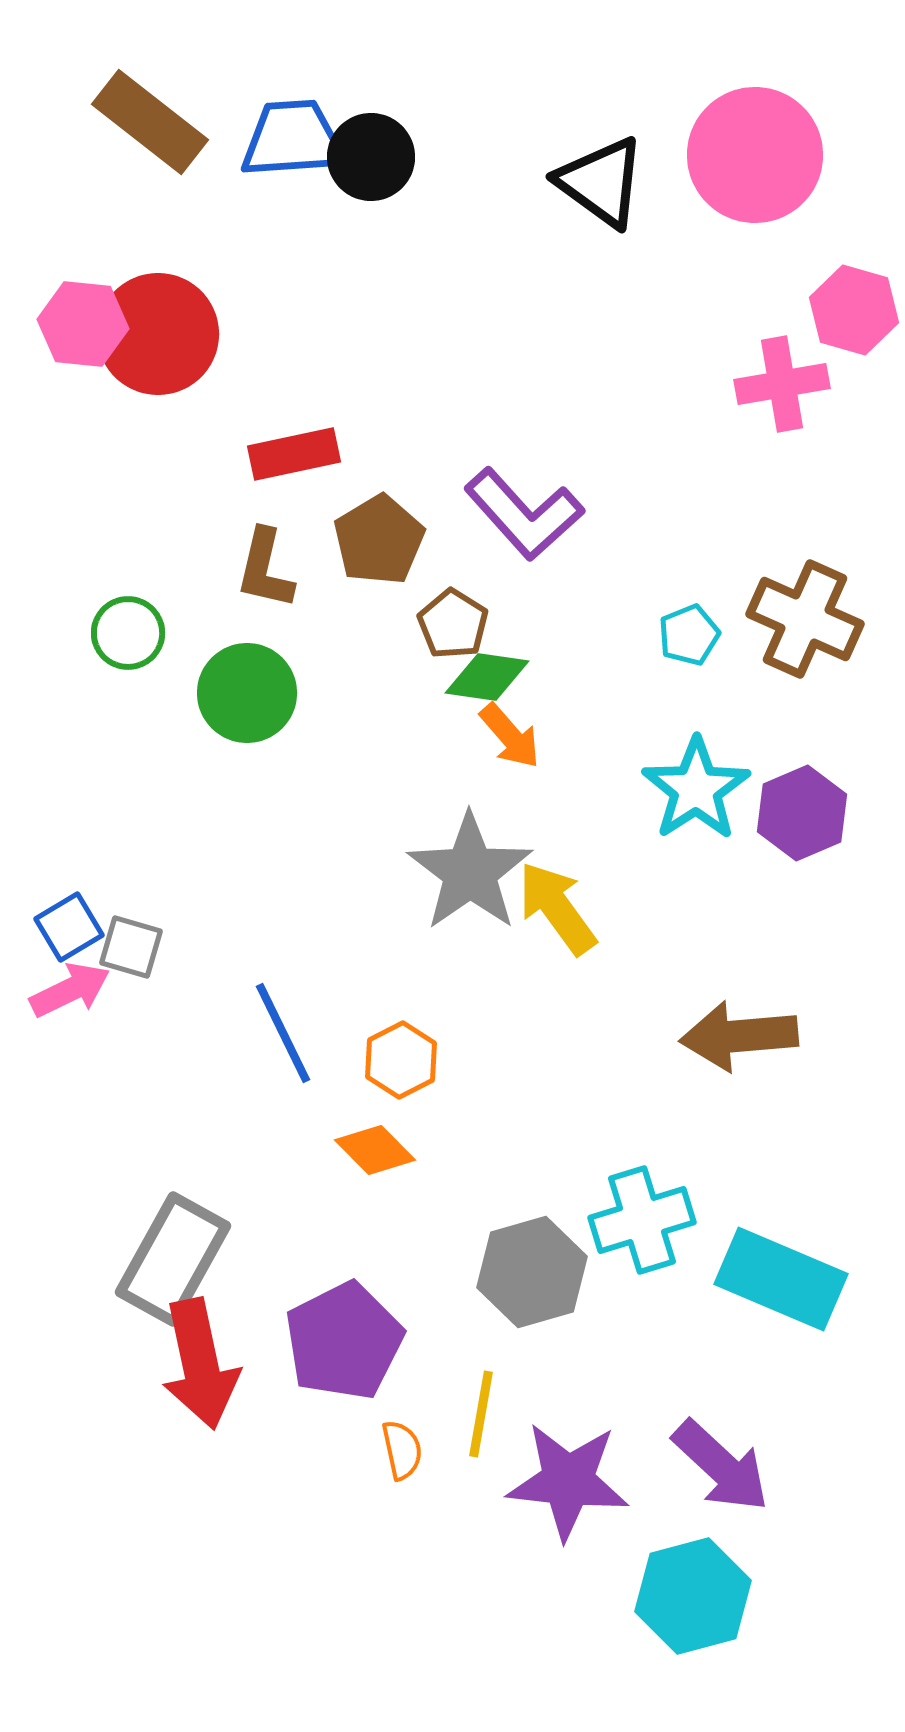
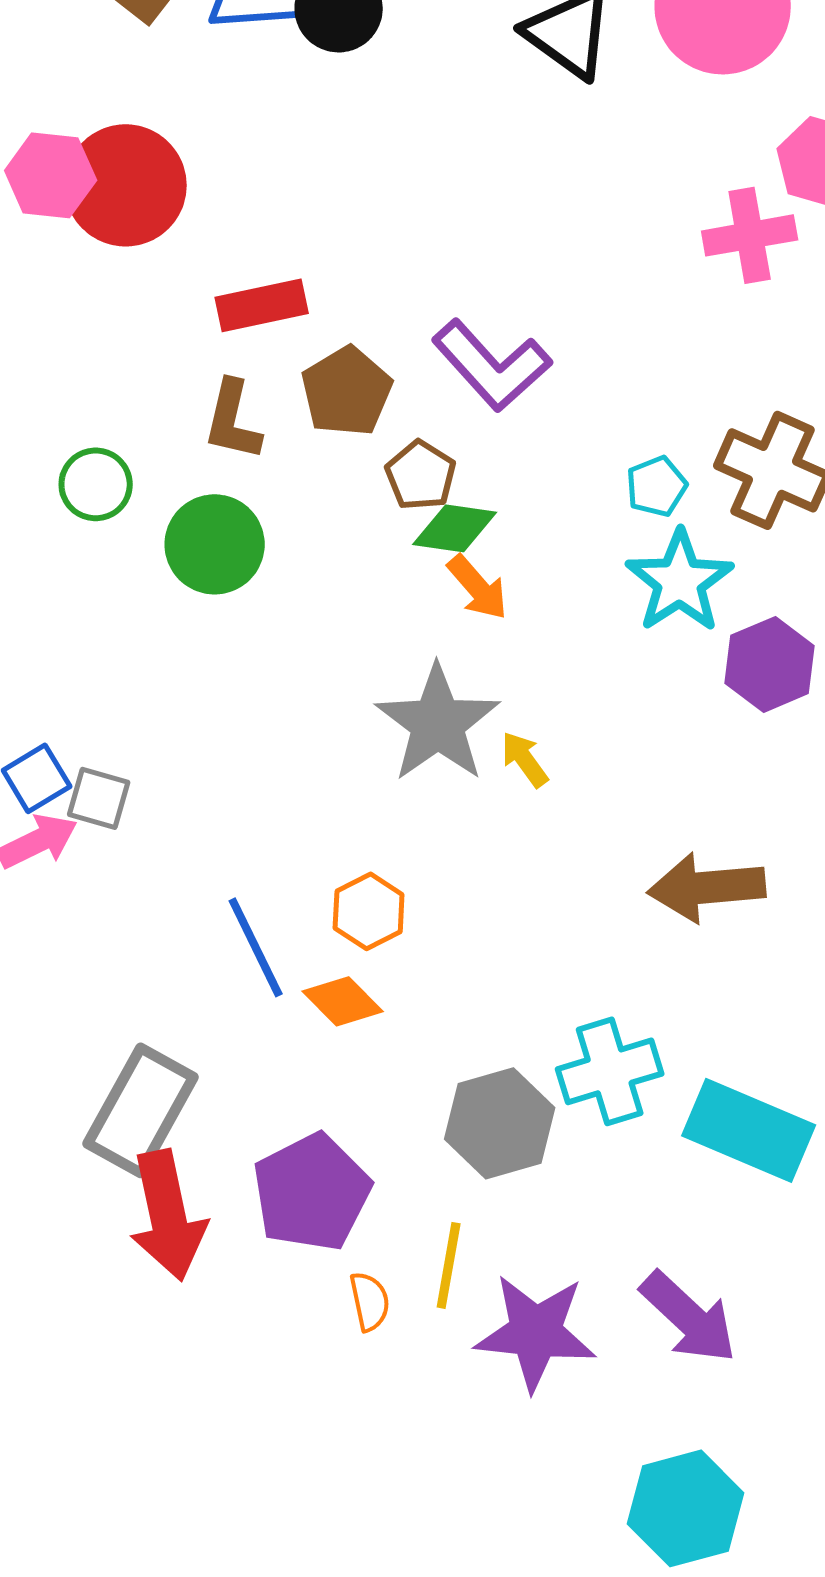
cyan star: (696, 789) -> (680, 581), moved
yellow arrow: (557, 908) -> (525, 759), size x0.6
blue line: (283, 1033) -> (256, 947), moved
cyan hexagon: (693, 1596) -> (686, 1508), moved

